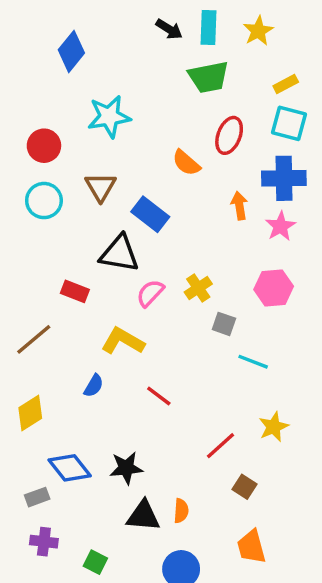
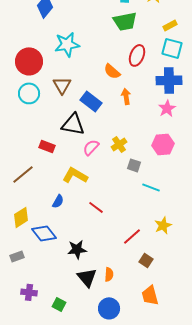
red circle: (44, 146) -> (29, 61), size x1.4
orange arrow: (239, 206) -> (126, 96), moved
blue diamond: (70, 468) -> (44, 233), moved
gray rectangle: (37, 497) -> (17, 256), moved
black triangle: (143, 516) -> (87, 277), turned 45

